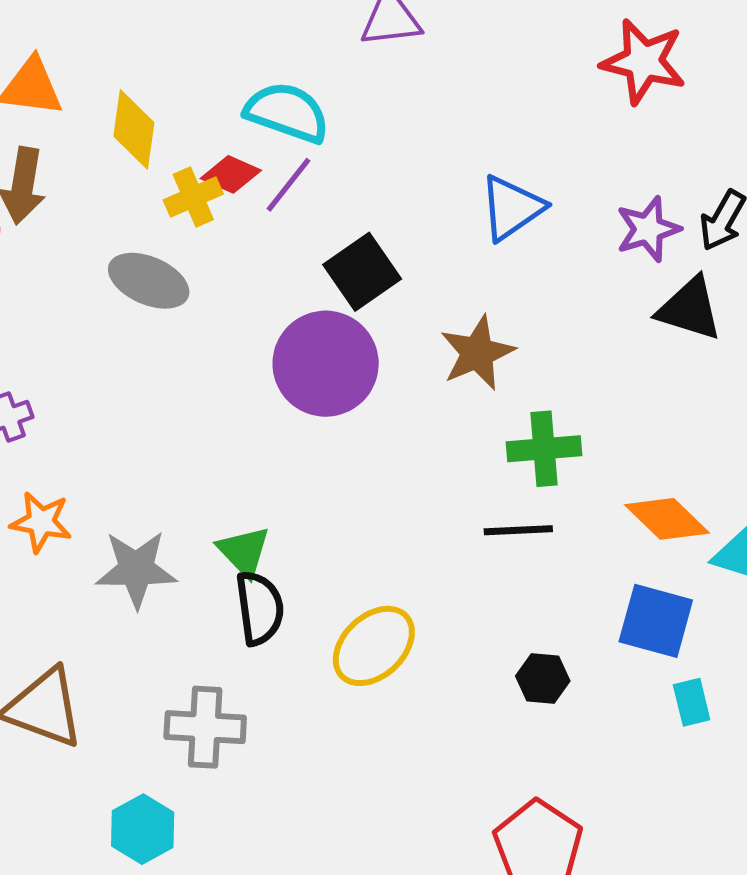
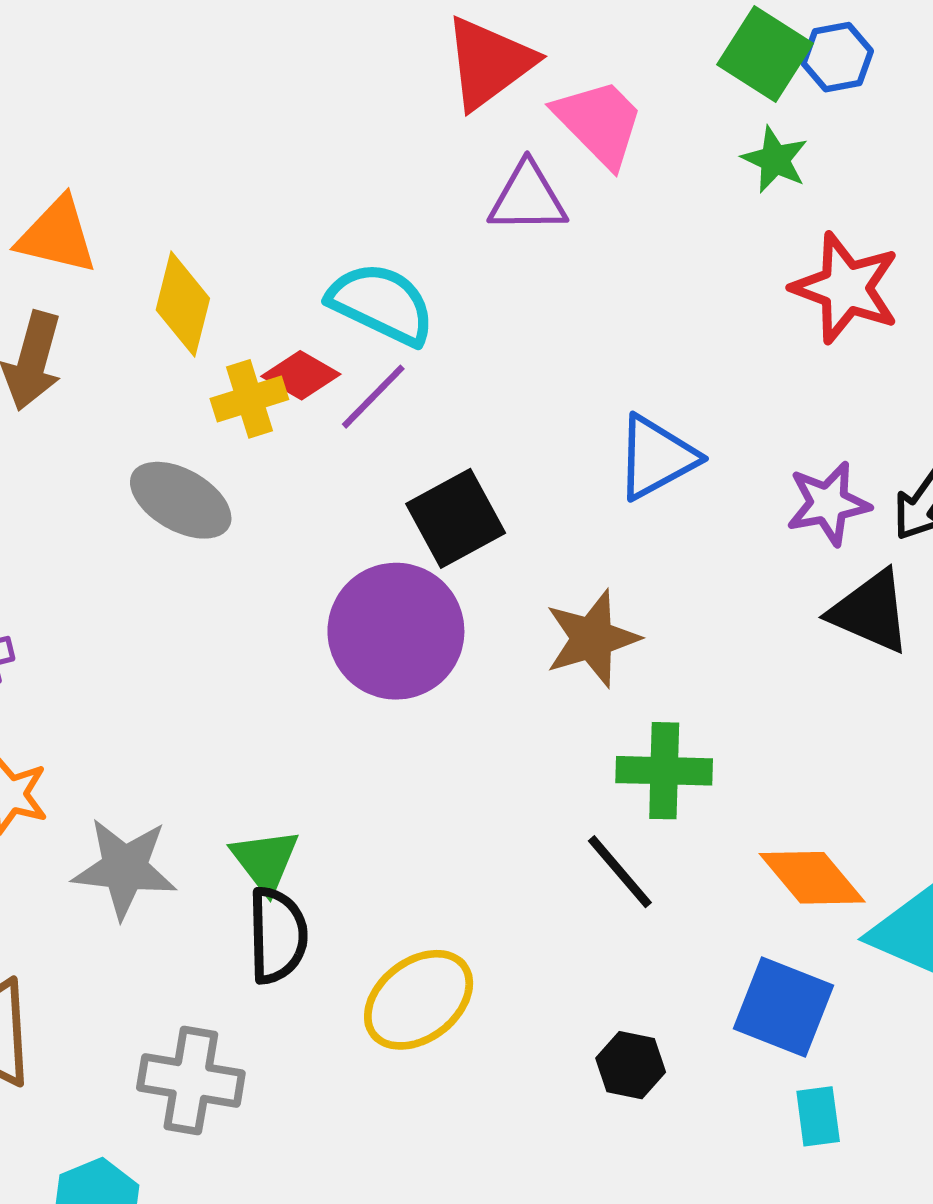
black line: (518, 530) -> (620, 872), turned 46

